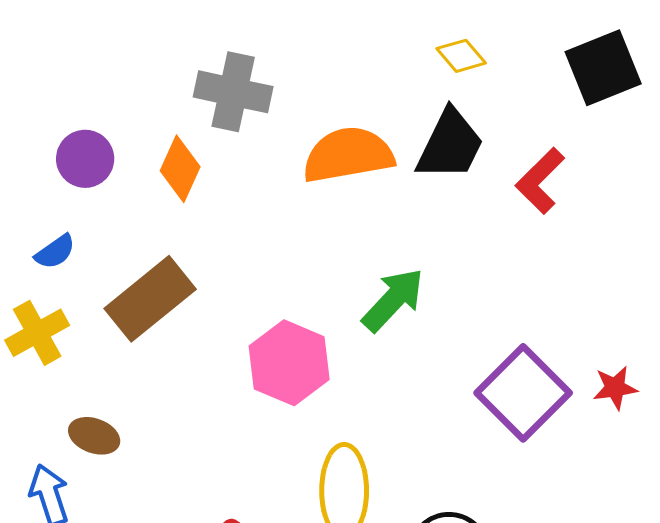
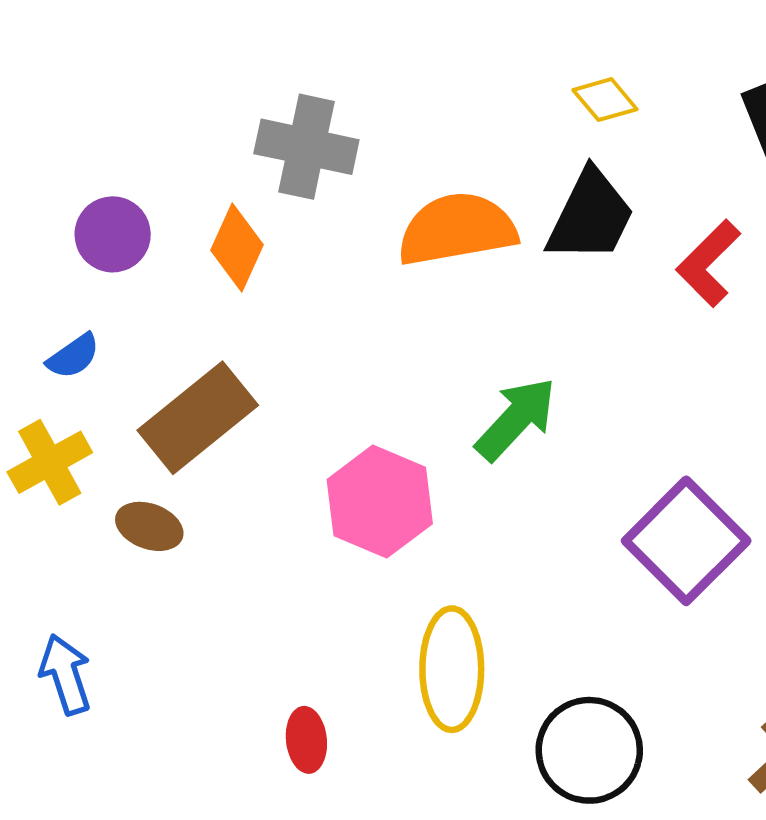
brown ellipse: (94, 436) -> (149, 526), moved

